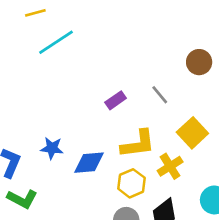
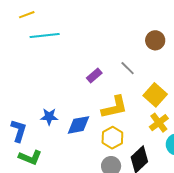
cyan line: (56, 42) -> (45, 36), turned 32
yellow cross: (170, 166) -> (159, 123), moved

